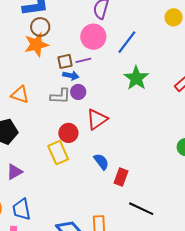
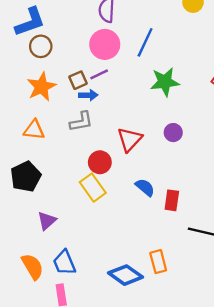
orange star: (36, 45) -> (41, 87), moved
green star: (136, 78) -> (165, 82), turned -30
purple circle: (78, 92) -> (173, 133), moved

